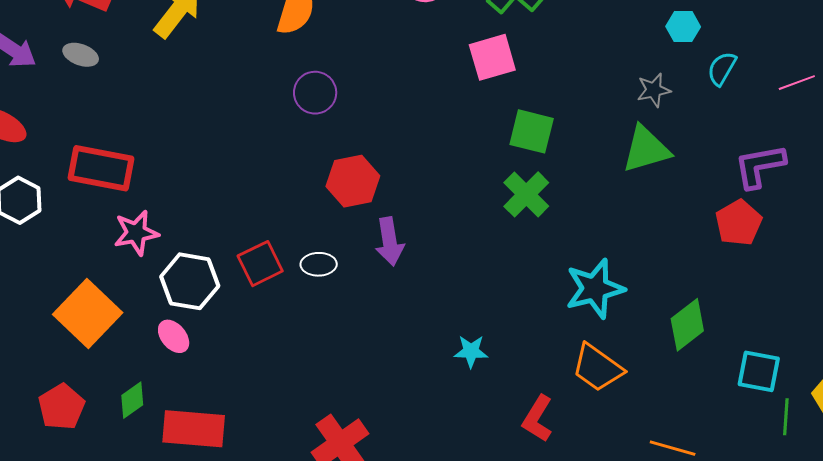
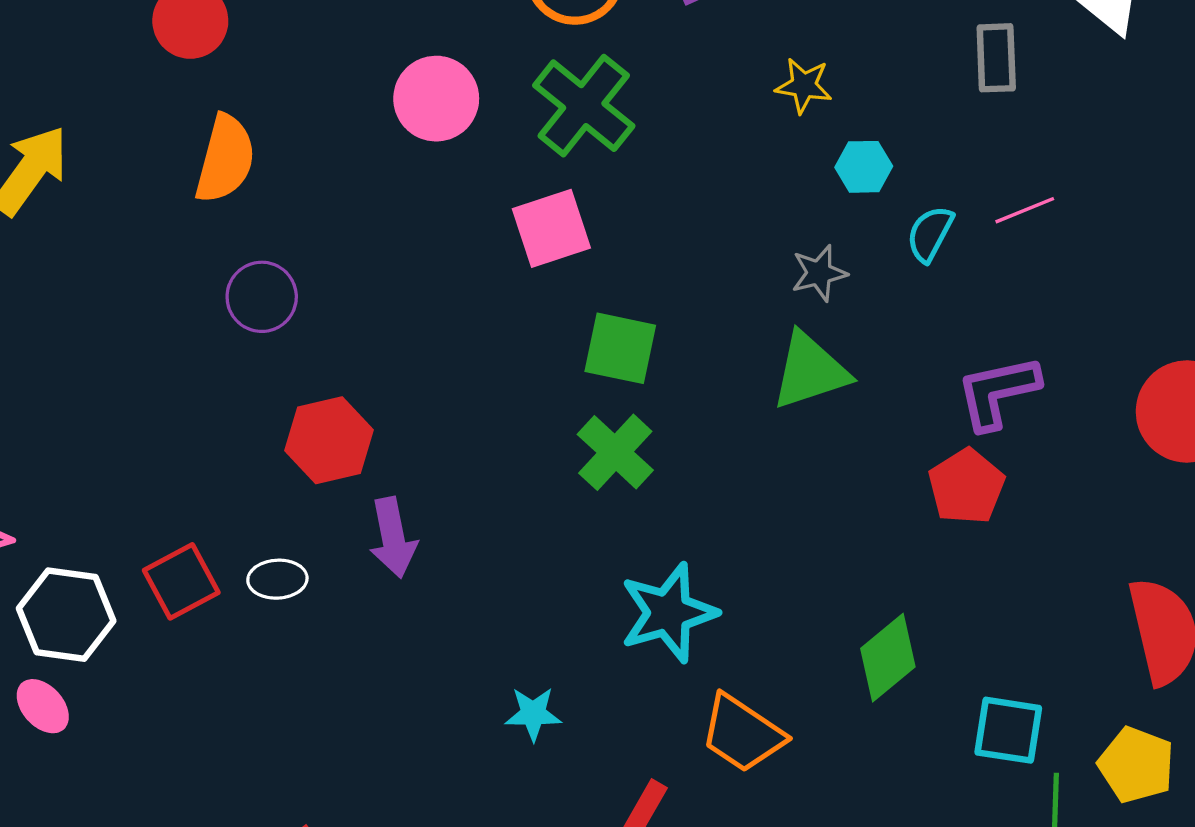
pink line: (797, 83) -> (1025, 210), moved
cyan star: (595, 289) -> (668, 613), moved

